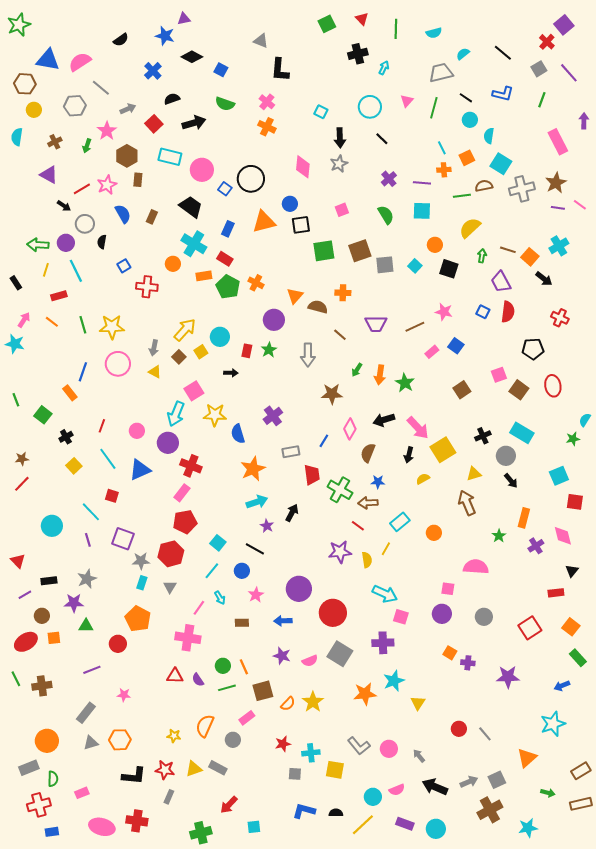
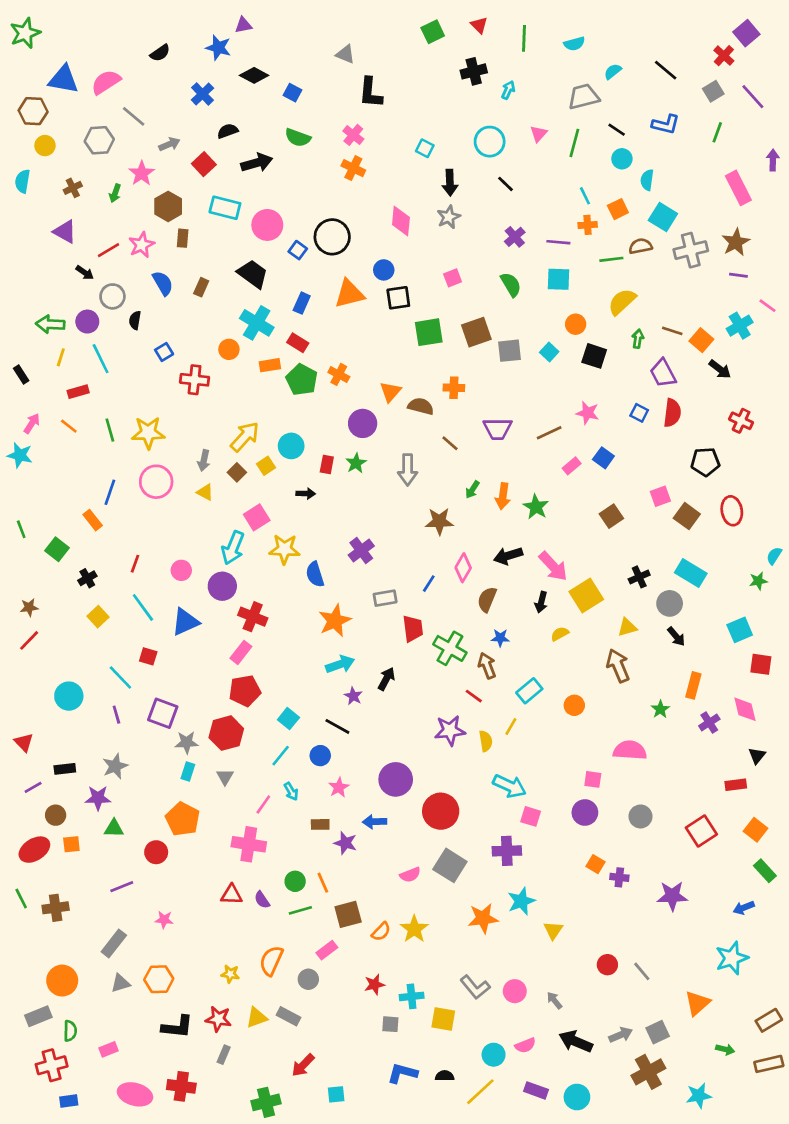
pink line: (580, 205) -> (768, 306), moved
brown arrow: (368, 503) -> (487, 666), turned 72
purple star: (282, 656) -> (345, 843), moved

